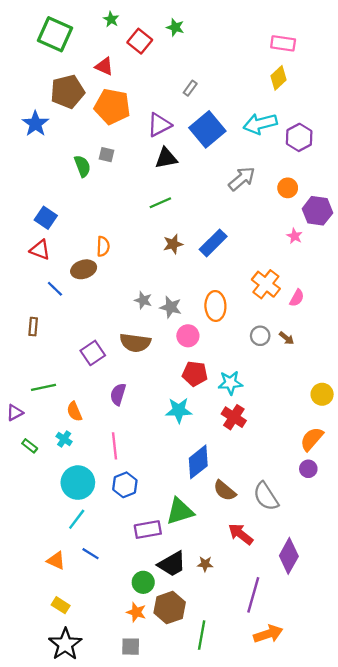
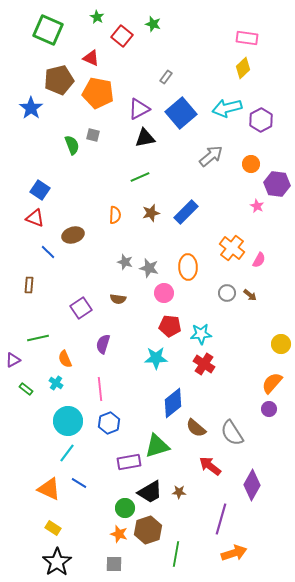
orange semicircle: (103, 246) -> (115, 215), moved
brown semicircle: (135, 343) -> (118, 299), size x0.6
orange triangle: (56, 561) -> (49, 489), size x1.4

